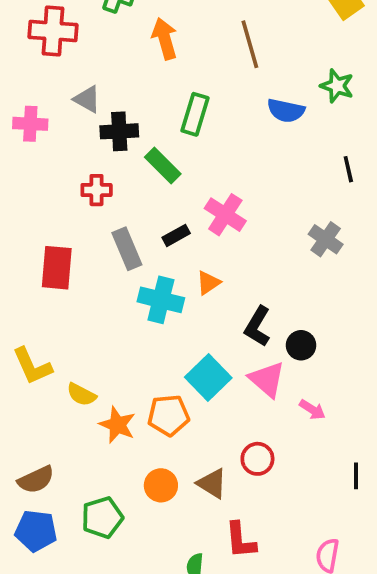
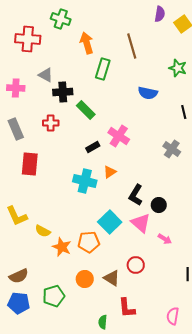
blue semicircle: (286, 111) -> (148, 93), moved
green rectangle: (195, 114) -> (103, 69), moved
gray rectangle: (127, 249) -> (16, 129), moved

